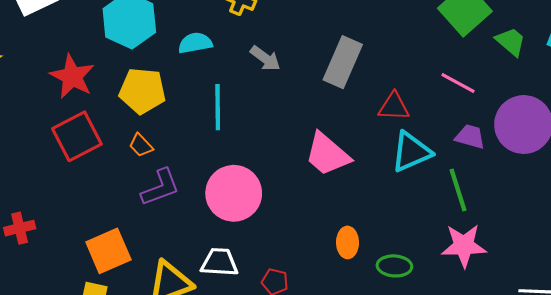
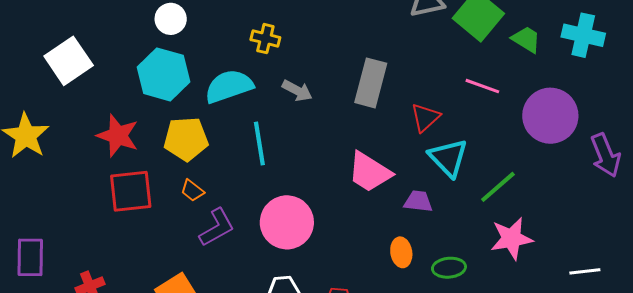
cyan semicircle: (195, 43) -> (229, 86), size x1.5
red triangle: (394, 107) -> (425, 118), turned -36
red square: (77, 136) -> (131, 191), turned 30
purple trapezoid: (470, 137) -> (418, 201), moved
cyan triangle: (411, 152) -> (448, 158), turned -42
green line: (458, 190) -> (498, 187), turned 75

